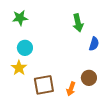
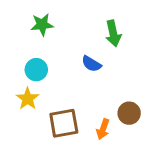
green star: (20, 18) -> (42, 25), moved
blue semicircle: (94, 44) -> (91, 64), moved, turned 104

